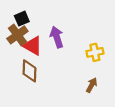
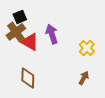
yellow cross: (95, 52) -> (87, 48), turned -35
brown diamond: (29, 71) -> (28, 78), moved

